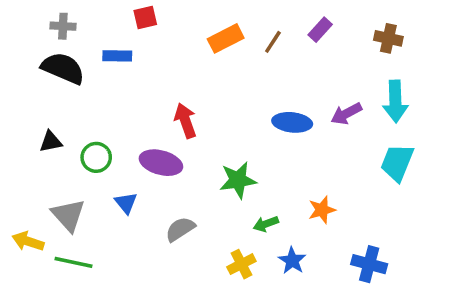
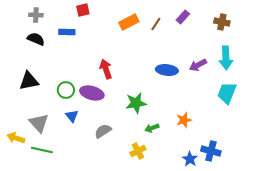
black semicircle: (63, 68) -> (36, 39), size x0.7
black triangle: (51, 142) -> (29, 81), size x1.5
green circle: (96, 157) -> (66, 90), moved
blue star: (292, 261) -> (190, 159), moved

